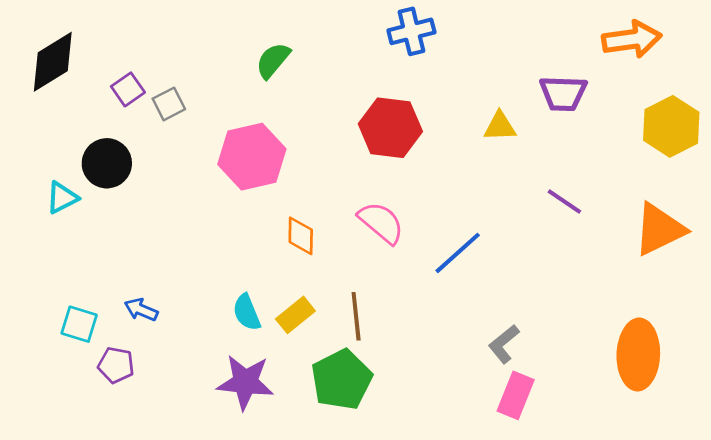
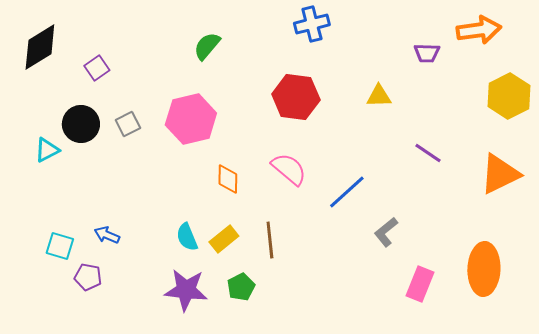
purple trapezoid: (563, 93) -> (427, 53), moved, size x0.7
gray square: (169, 104) -> (128, 124), moved
gray L-shape: (504, 344) -> (386, 232), moved
green pentagon: (342, 380) -> (241, 287), moved, size x0.6
pink rectangle: (516, 395) -> (420, 284), moved

